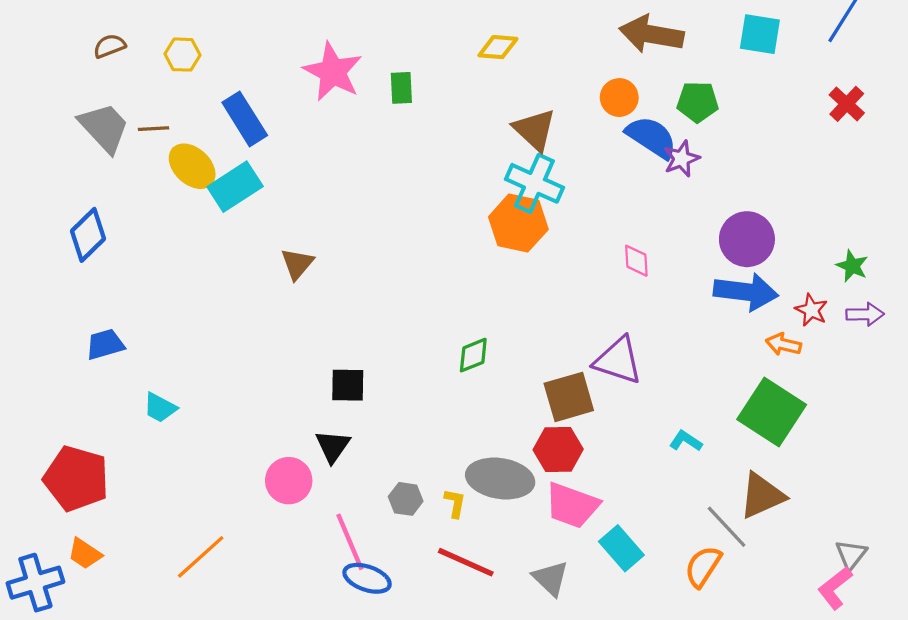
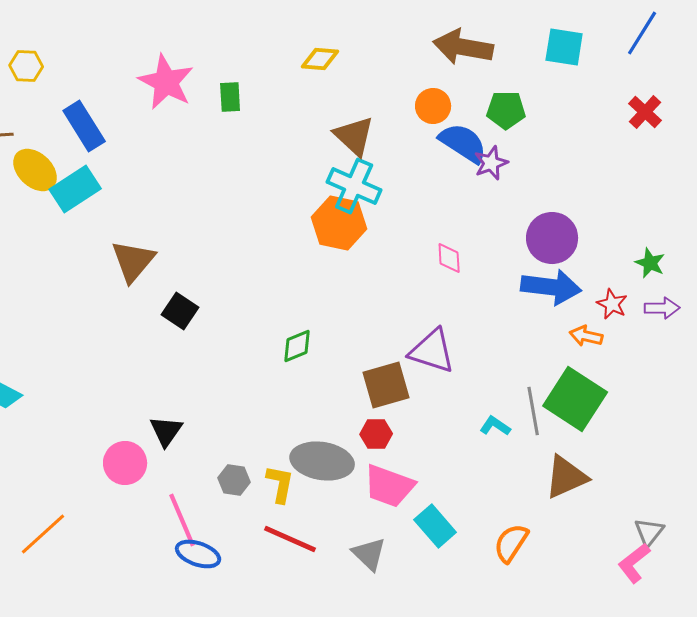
brown triangle: (297, 264) -> (133, 261), size x1.4
black square: (348, 385) -> (180, 311), moved, turned 33
red hexagon: (558, 450) -> (376, 434), size x0.7
yellow L-shape: (455, 503) -> (280, 484), size x1.4
gray line: (727, 527) -> (533, 411), moved, turned 33

